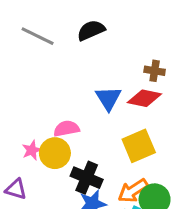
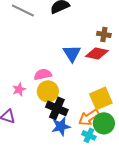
yellow square: (139, 146) -> (101, 98), moved
yellow circle: (55, 153) -> (48, 91), moved

